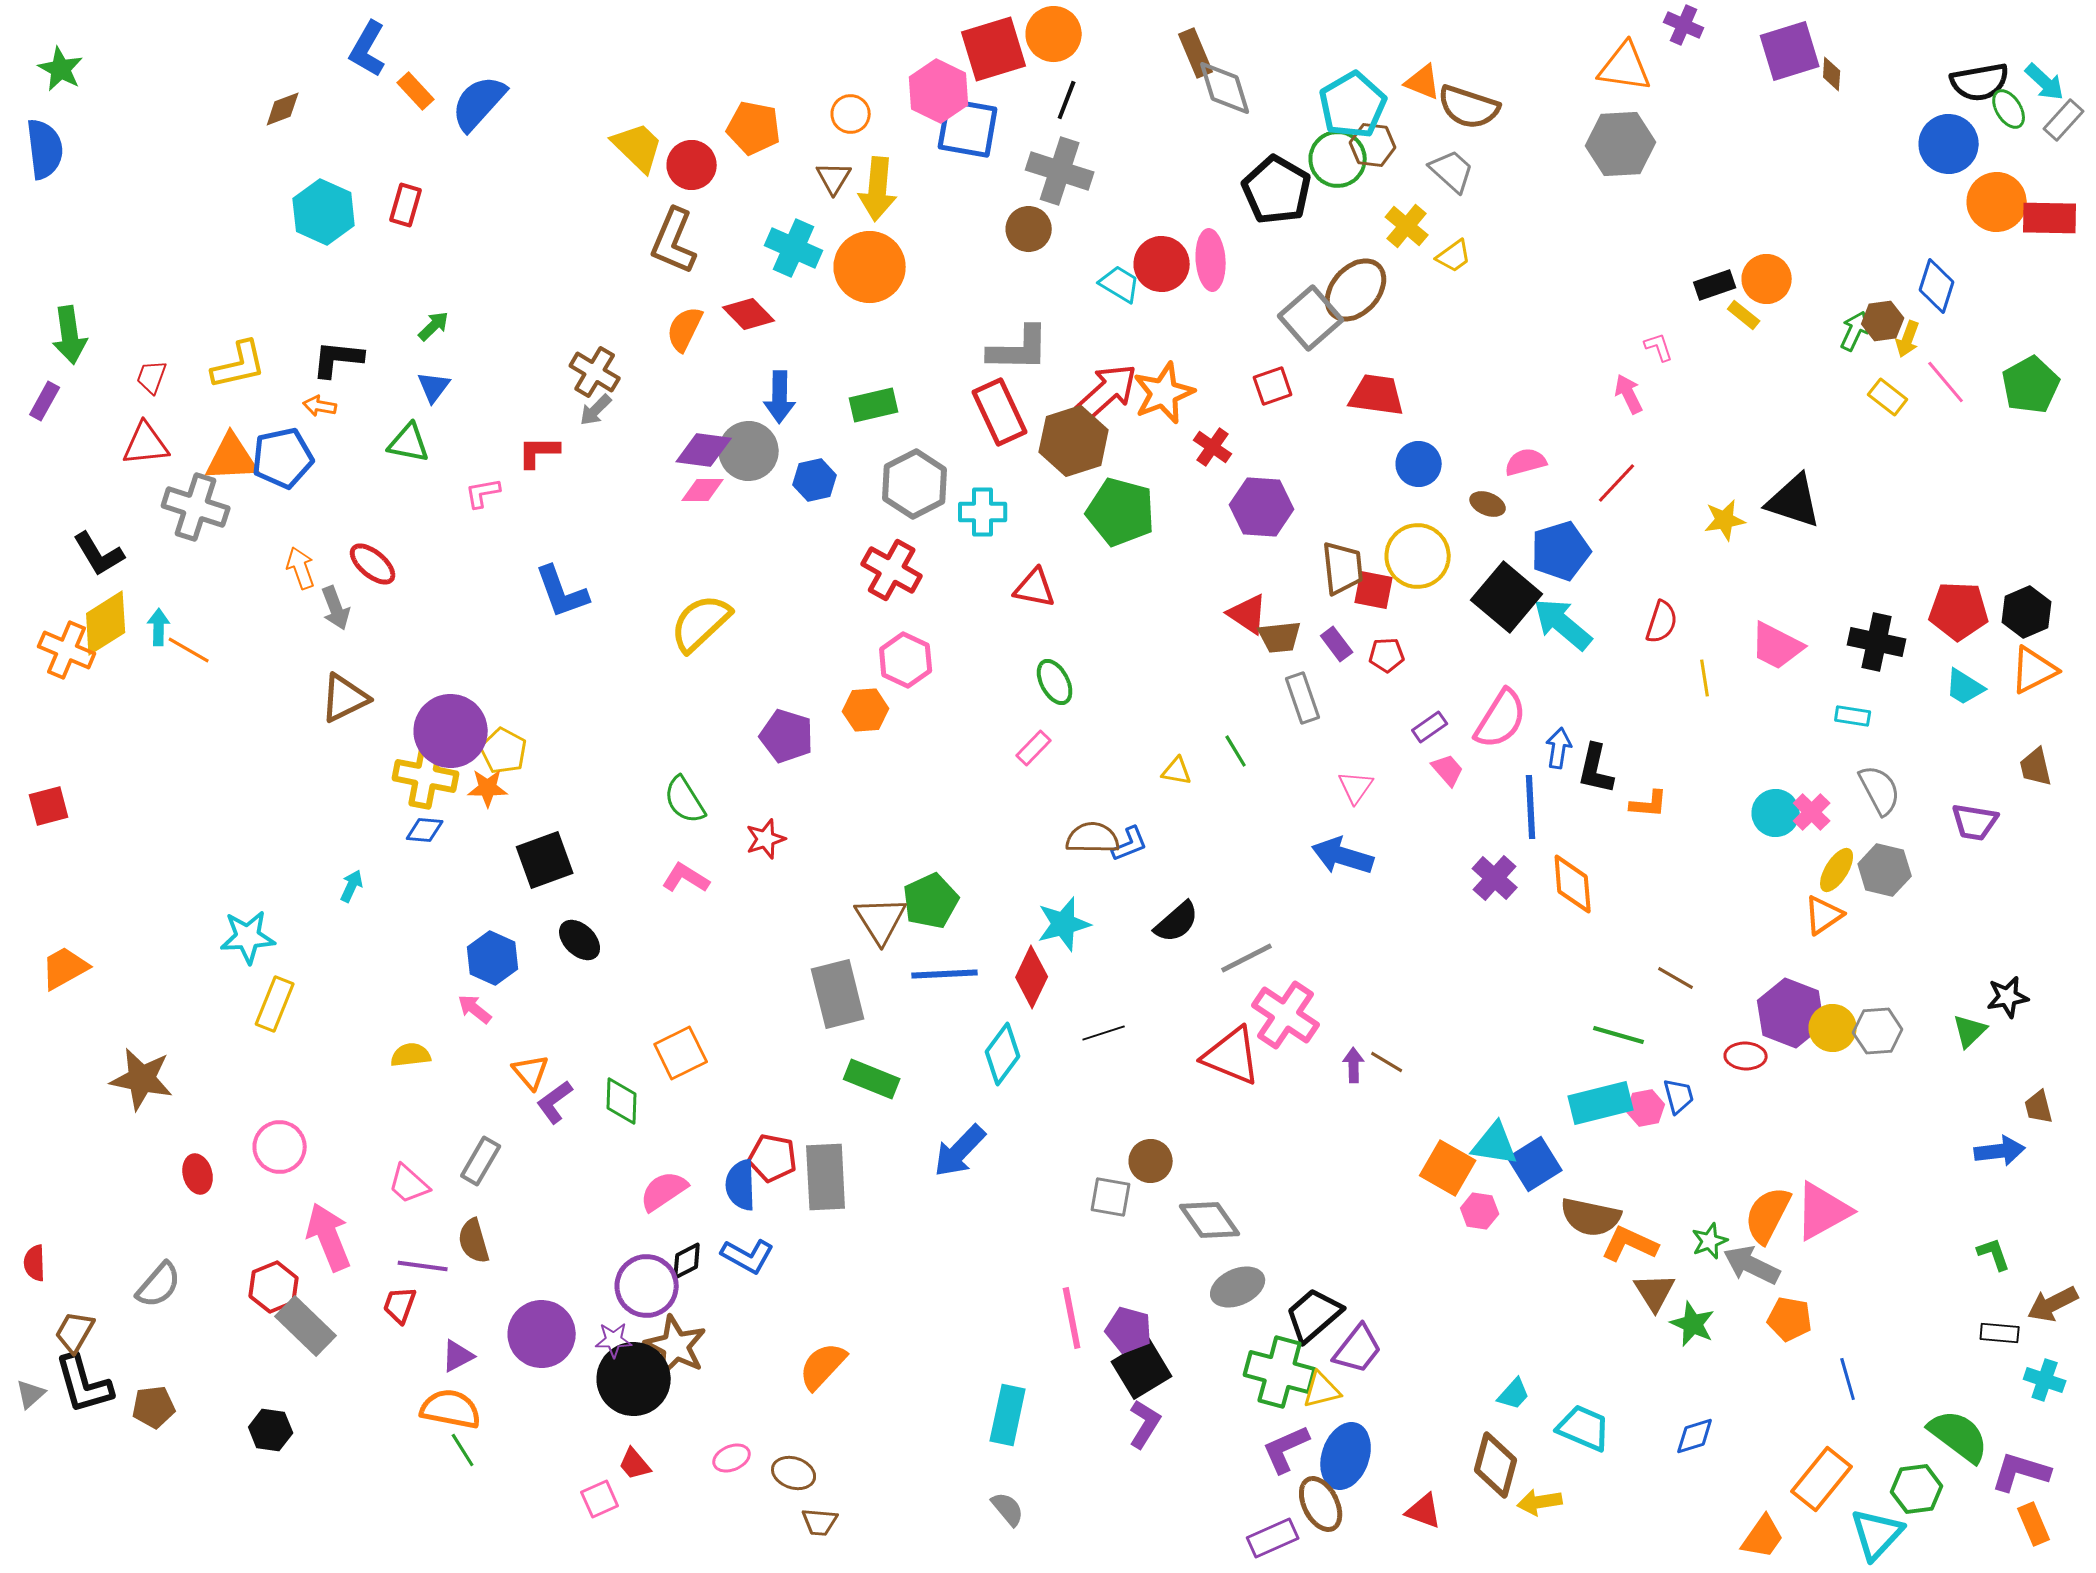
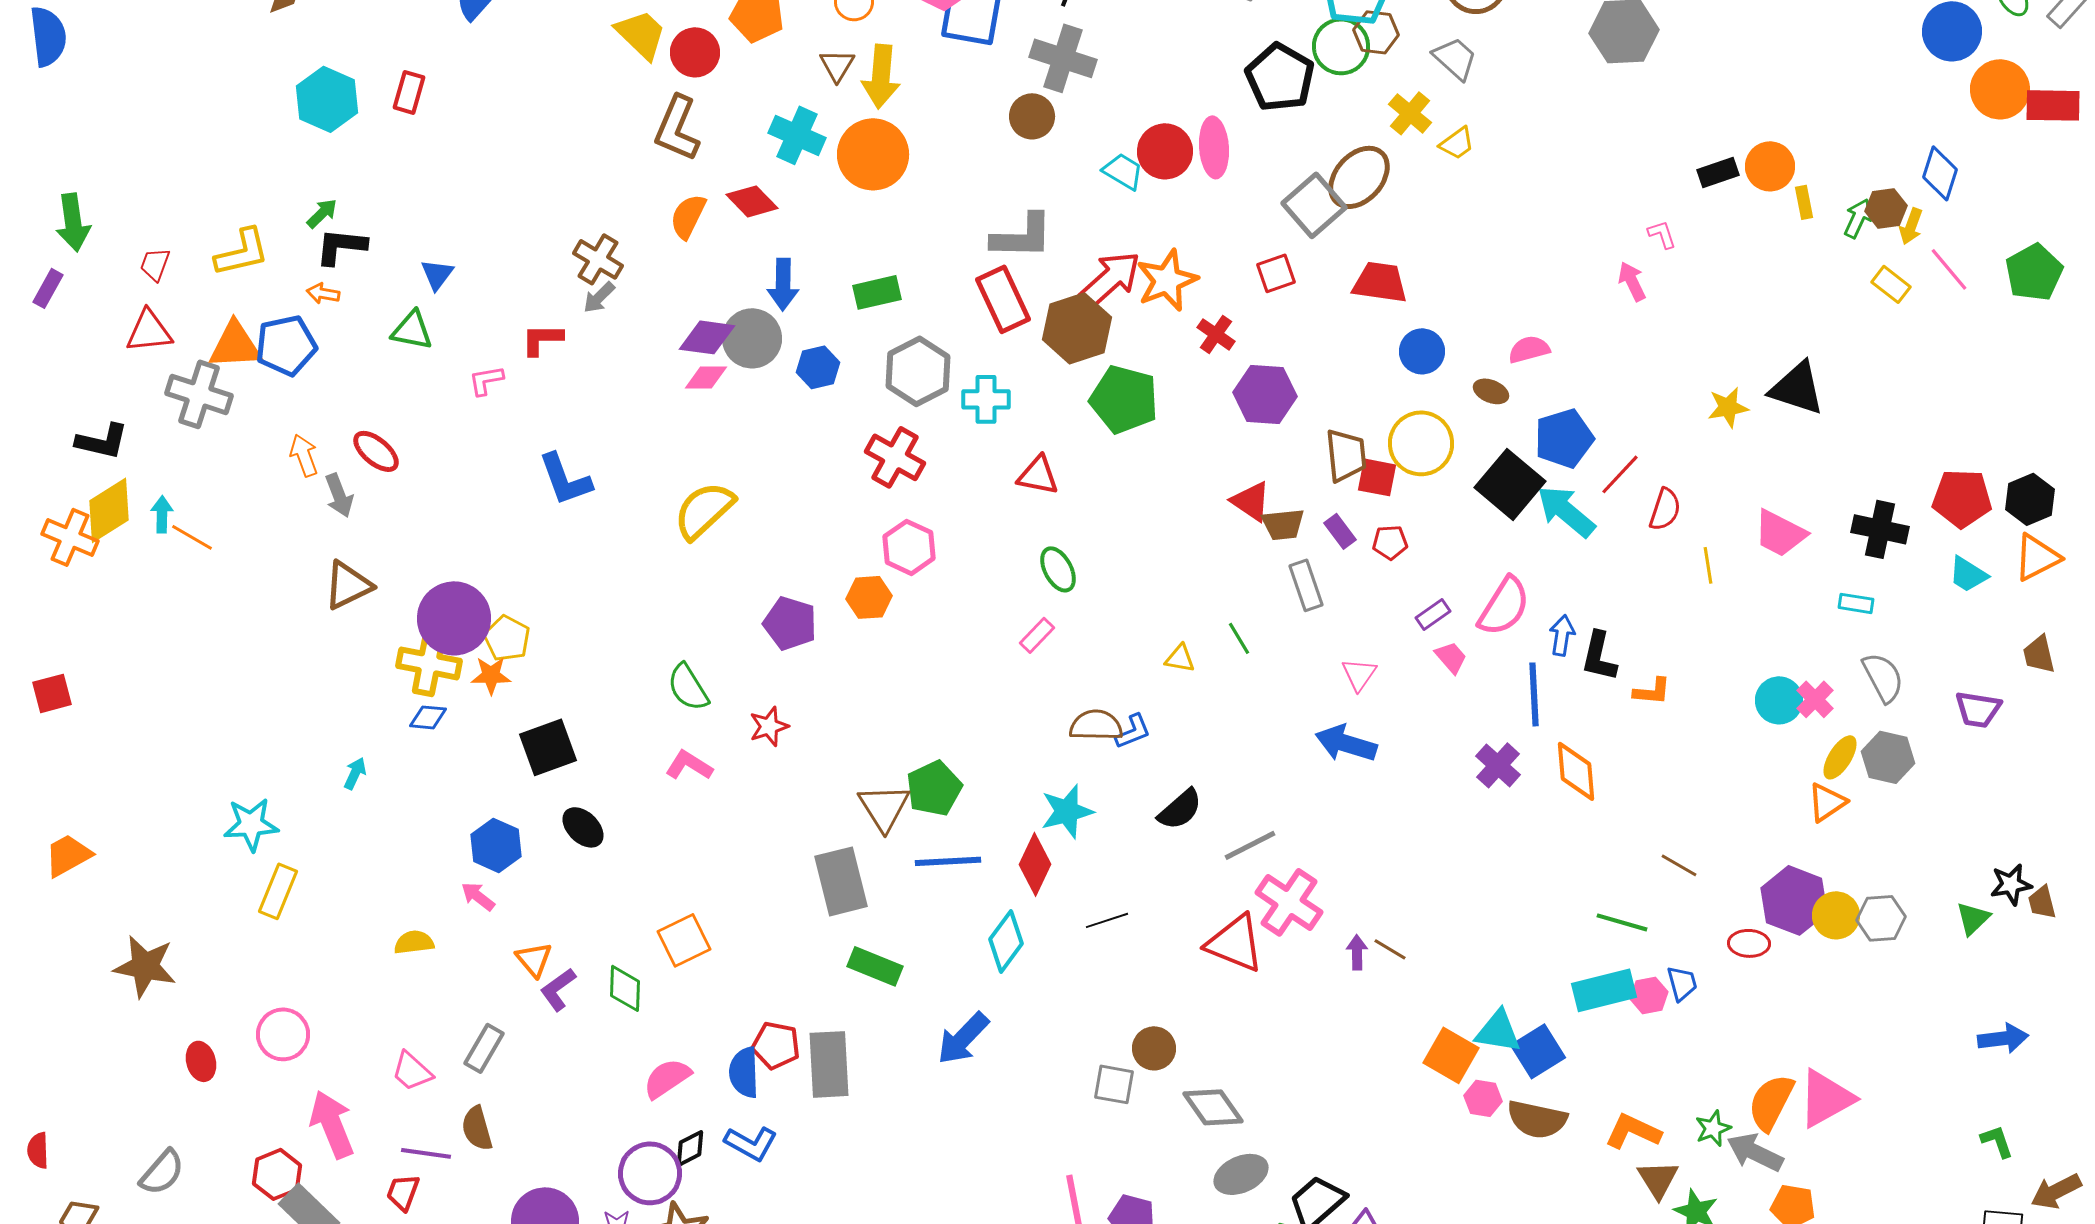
yellow rectangle: (1744, 315) -> (1804, 202), moved, turned 40
green arrow: (434, 326) -> (322, 213), moved
red line: (1617, 483) -> (1620, 474), moved
black L-shape: (99, 554) -> (102, 441), turned -46
brown trapezoid: (2039, 1107) -> (2042, 902), moved
brown semicircle: (1591, 1217) -> (1537, 1119), moved

